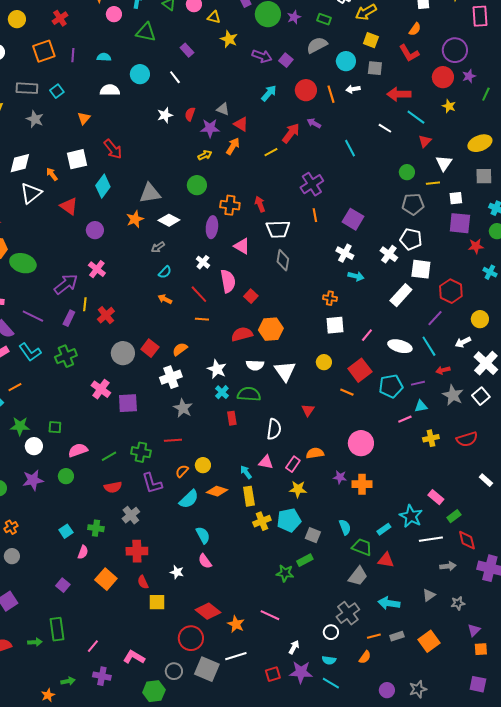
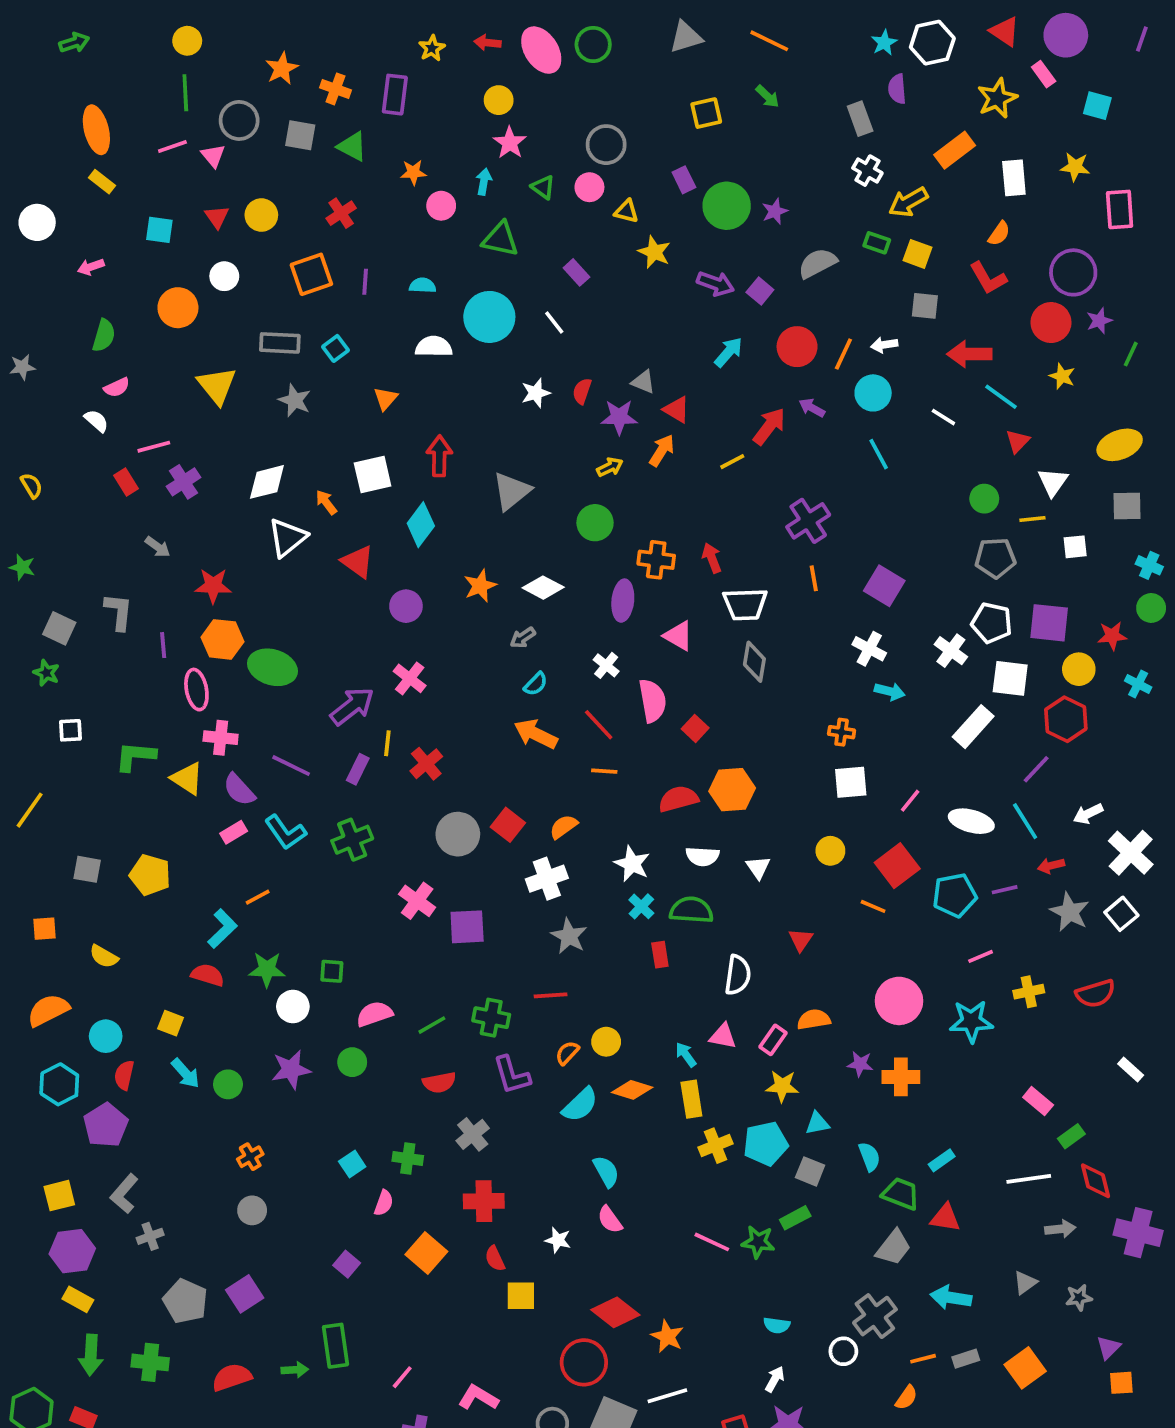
green rectangle: (324, 19) -> (877, 243), moved
cyan circle: (346, 61) -> (873, 393), moved
cyan circle: (140, 74) -> (489, 317), size x1.4
orange line: (331, 94) -> (843, 354), turned 42
red arrow: (113, 149) -> (439, 456), turned -140
gray triangle: (150, 193) -> (512, 491), moved, turned -30
purple square: (460, 223) -> (1049, 623), moved
orange arrow: (165, 299) -> (536, 734), size x1.6
yellow circle: (480, 319) -> (1079, 669), moved
white triangle: (285, 371) -> (758, 867), size x0.6
cyan triangle: (421, 406) -> (817, 1123), moved
cyan star: (411, 516) -> (971, 1021), moved, turned -30
pink line: (270, 615) -> (712, 1242), moved
cyan semicircle: (329, 660) -> (777, 1325), moved

